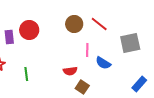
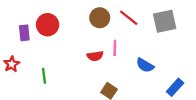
gray square: (130, 43) -> (165, 21), moved
blue semicircle: (103, 63) -> (145, 65), moved
red semicircle: (70, 71) -> (95, 56), moved

